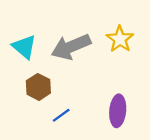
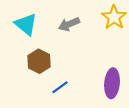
gray arrow: (71, 47) -> (69, 24), size x0.6

